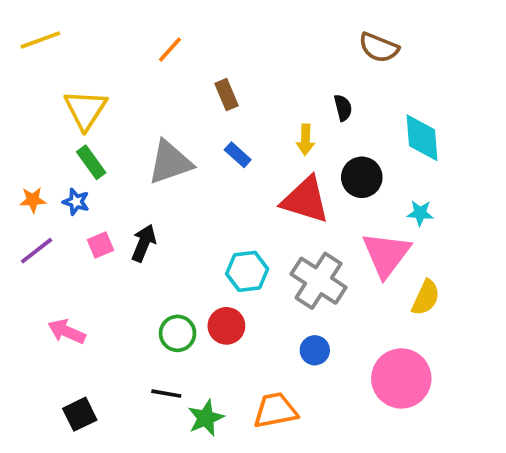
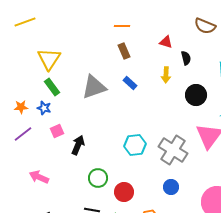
orange line: (170, 49) -> (122, 26), moved, turned 49
red triangle: (305, 200) -> (166, 42), moved, size x0.5
black arrow: (144, 243) -> (78, 145), moved
red circle: (226, 326) -> (124, 192), moved

